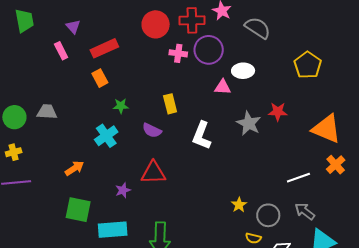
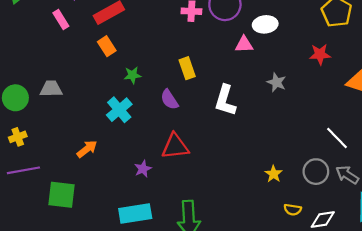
red star: (278, 112) -> (320, 54), moved
gray star: (249, 123) -> (277, 82), size x0.7
purple semicircle: (152, 130) -> (169, 99), turned 36
white line: (298, 178) -> (337, 138), turned 70
green square: (78, 210) -> (61, 195), moved
gray circle: (268, 215) -> (316, 172), moved

